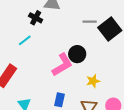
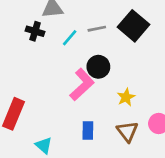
gray line: (90, 22) -> (97, 29), moved
cyan line: (25, 40) -> (70, 38), moved

